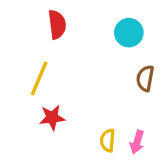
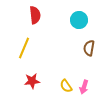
red star: (52, 118) -> (32, 81), moved
yellow semicircle: (108, 140) -> (66, 86), turned -40

